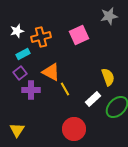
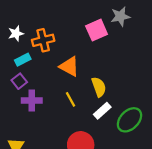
pink square: (79, 35) -> (97, 30), moved
orange triangle: (51, 72) -> (69, 66), moved
yellow semicircle: (108, 77) -> (99, 87), moved

